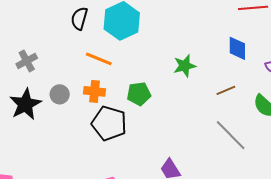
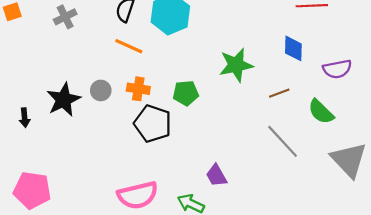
orange line: (99, 59) -> (129, 46), moved
gray cross: (27, 61) -> (65, 17), moved
green star: (185, 66) -> (236, 65), size x1.4

